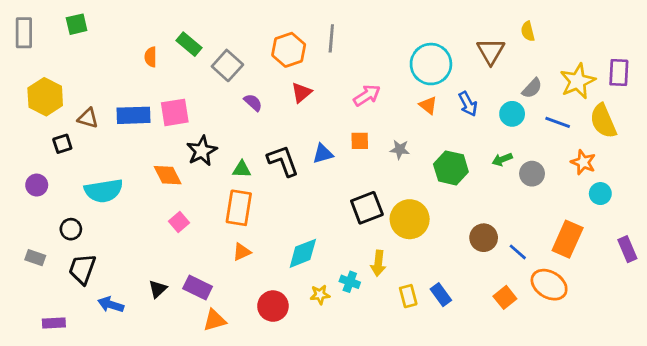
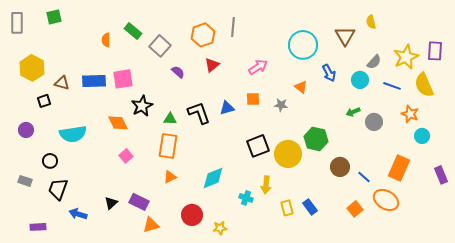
orange triangle: (428, 105) -> (301, 87), moved
green hexagon: (451, 168) -> (316, 139), moved
yellow star: (320, 295) -> (220, 228), moved

